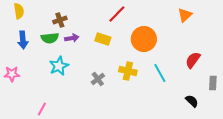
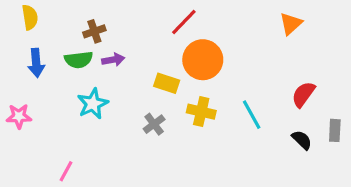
yellow rectangle: (103, 39) -> (167, 83), moved
orange circle: (144, 39) -> (203, 60), moved
black semicircle: (192, 101) -> (302, 140), moved

